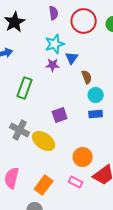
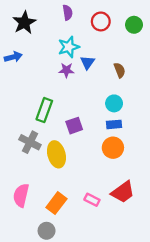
red circle: (84, 21) -> (101, 21), size x0.7
brown semicircle: (87, 77) -> (120, 70), moved
green rectangle: (25, 88) -> (44, 110), moved
yellow ellipse: (44, 141) -> (56, 154), turned 40
orange circle: (83, 157) -> (113, 148), moved

